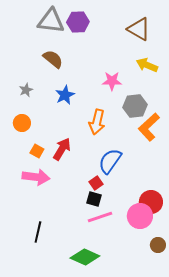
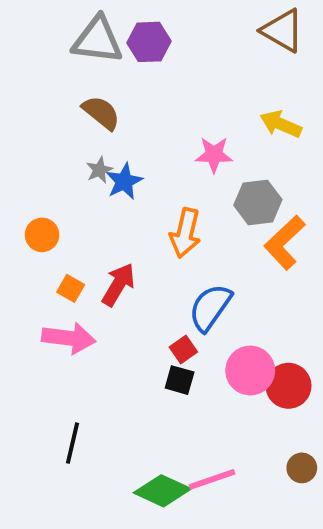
brown triangle: (139, 29) -> (283, 31), moved
gray star: (26, 90) -> (99, 170), moved
pink circle: (140, 216) -> (250, 371), moved
pink line: (100, 217) -> (212, 479), moved

